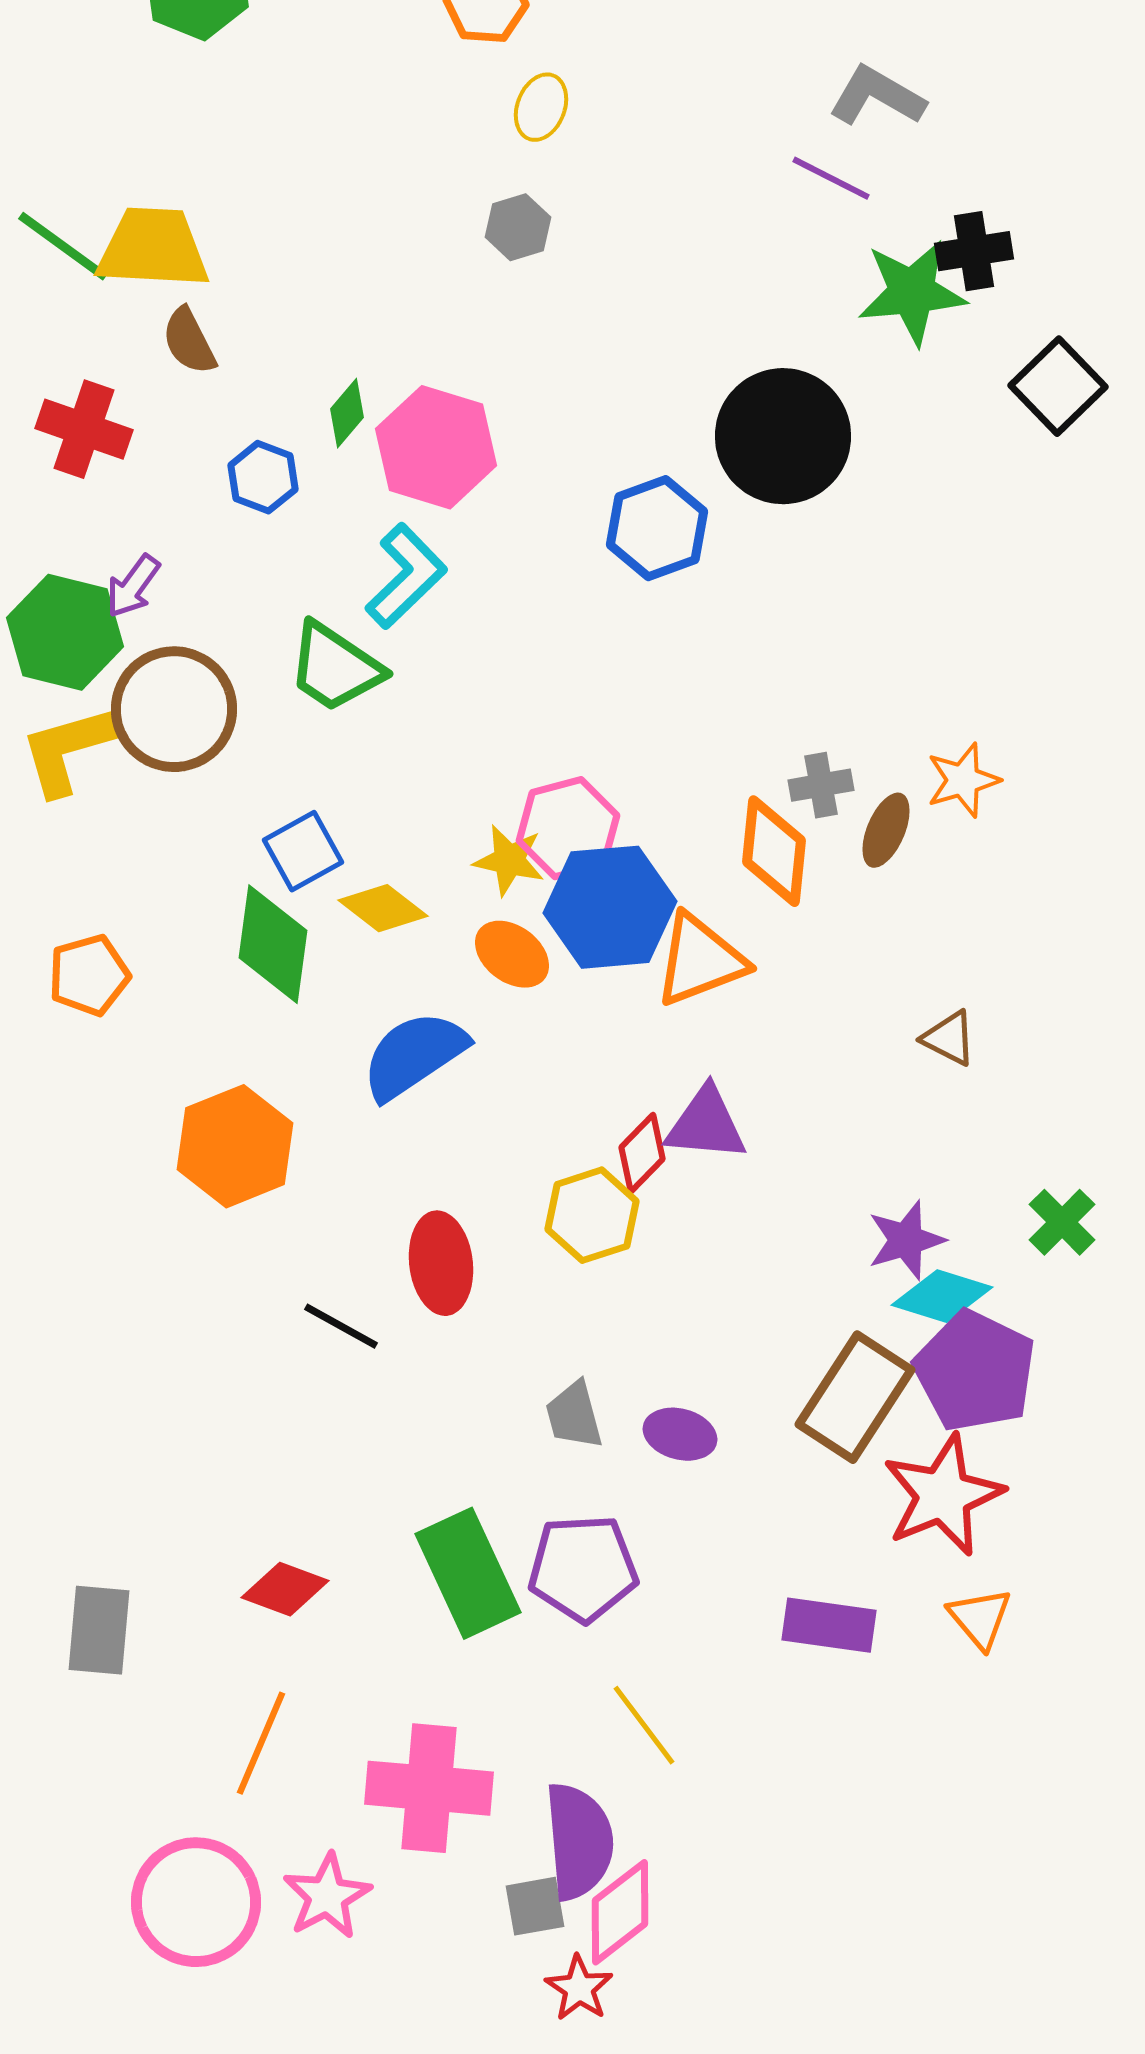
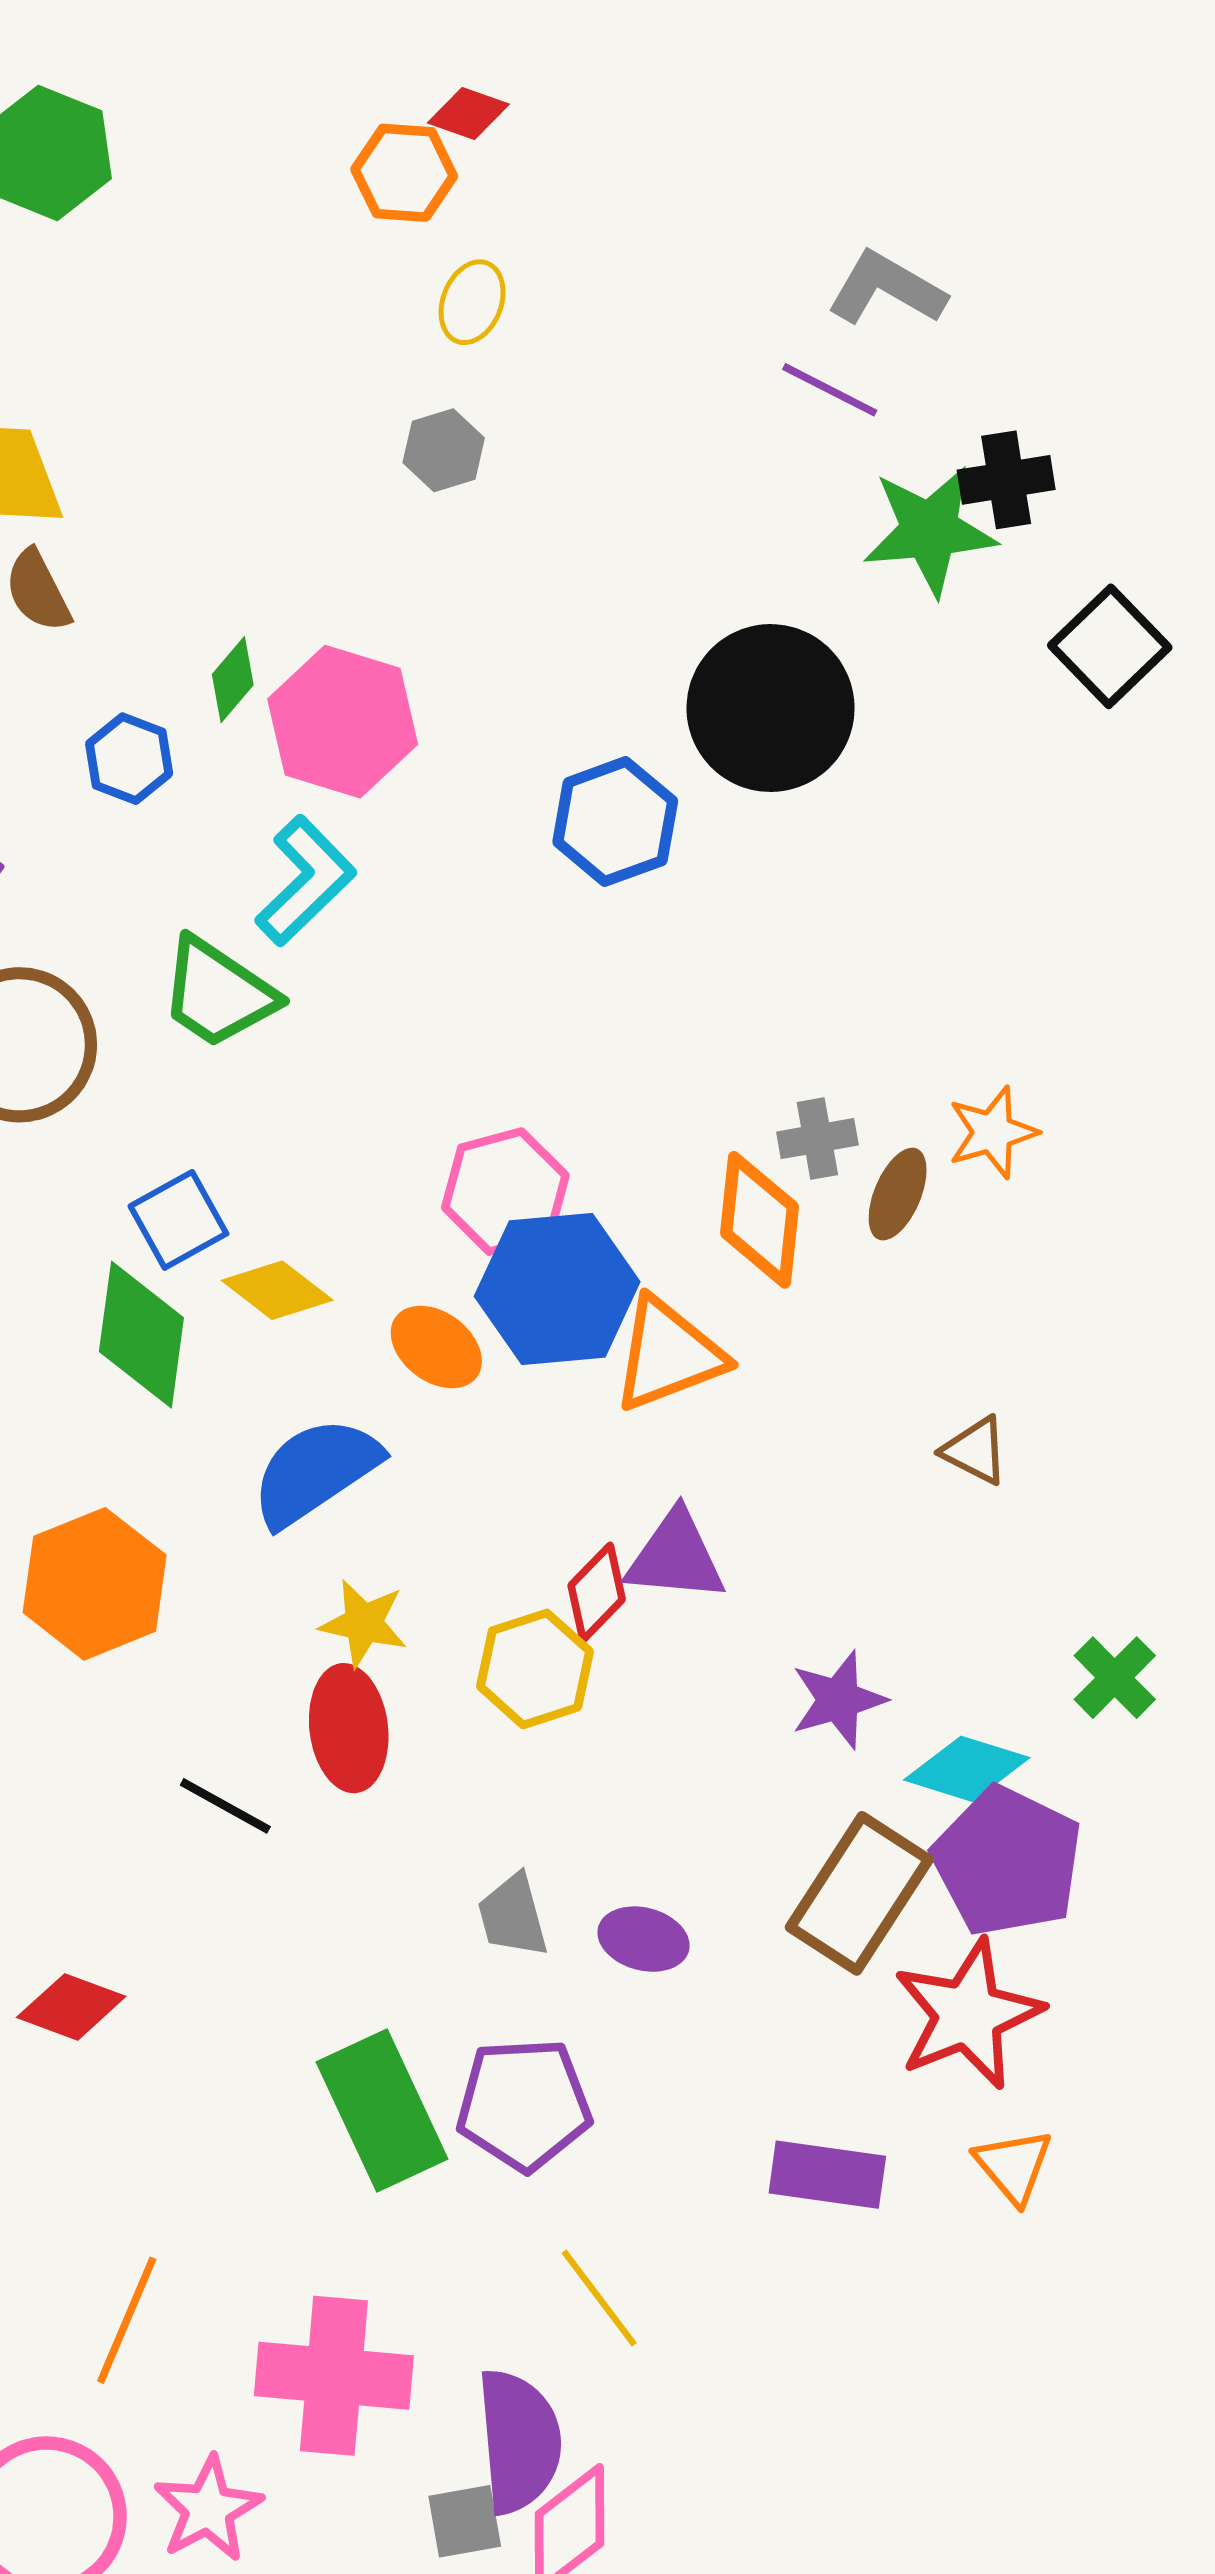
yellow star: (509, 860) -> (364, 1623), moved
purple star: (906, 1240) -> (838, 1700), moved
red diamond: (285, 1589) -> (71, 2007), moved

